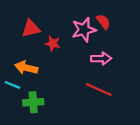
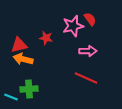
red triangle: (31, 29) -> (19, 45), moved
cyan line: (12, 85) -> (11, 97), moved

